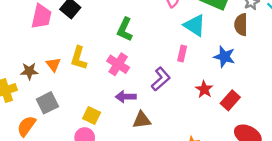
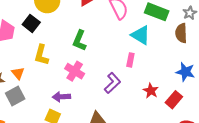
blue star: (224, 57) -> (185, 72), moved
yellow L-shape: (79, 58) -> (41, 55), moved
purple arrow: (126, 97) -> (61, 97), moved
gray square: (47, 103) -> (15, 96), moved

